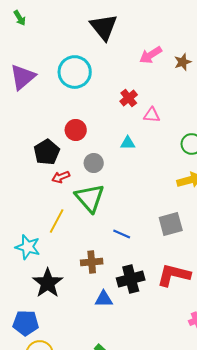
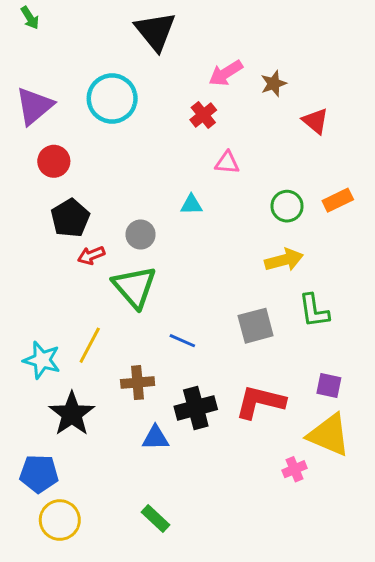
red cross: (129, 98) -> (203, 115), moved
red circle: (76, 130) -> (54, 161), moved
yellow line: (57, 221) -> (90, 345), moved

